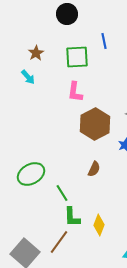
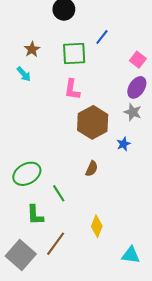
blue line: (104, 41) -> (102, 37), turned 49
green L-shape: (72, 217) -> (35, 215), moved

